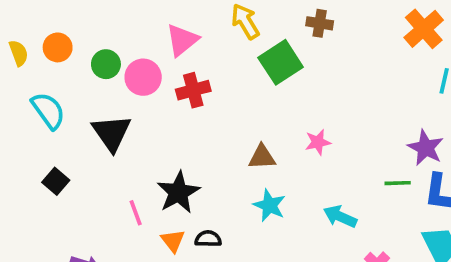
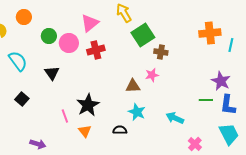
brown cross: (320, 23) -> (161, 52), moved
orange cross: (424, 29) -> (210, 33), moved, turned 35
orange circle: (58, 47) -> (24, 17), moved
black triangle: (111, 133) -> (52, 73), size x0.7
pink star: (318, 142) -> (152, 75), moved
black semicircle: (208, 239) -> (120, 130), moved

